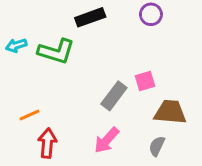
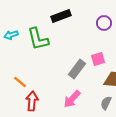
purple circle: (151, 14) -> (104, 23), moved
green L-shape: (56, 51) -> (38, 39), turned 60
orange line: (30, 115) -> (20, 82), turned 64

